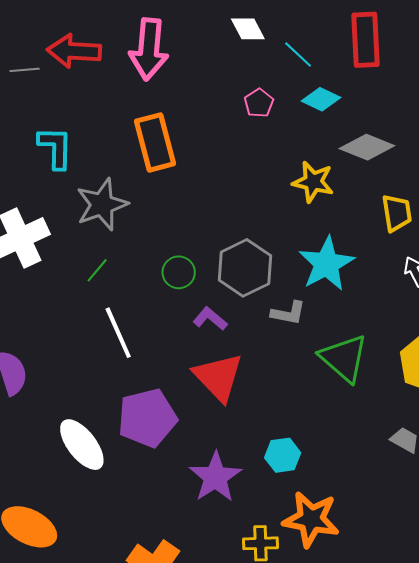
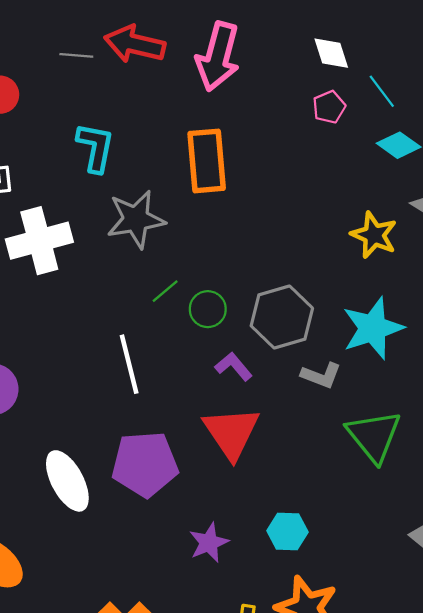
pink pentagon: (259, 103) -> (329, 107), moved
green line: (97, 270) -> (165, 291), moved
purple star: (215, 477) -> (209, 543), size x0.7

